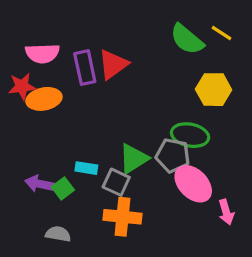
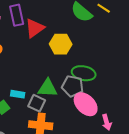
purple rectangle: (85, 68) -> (17, 15), moved
yellow hexagon: (214, 90) -> (61, 44), moved
green triangle: (133, 159) -> (48, 88), turned 35

